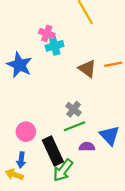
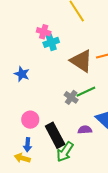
blue star: (19, 65) -> (22, 74), moved, size x0.7
brown triangle: (87, 69) -> (81, 61), size x1.4
green line: (75, 126) -> (86, 92), moved

